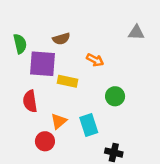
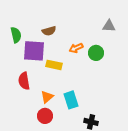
orange arrow: (95, 60) -> (76, 48), turned 128
green circle: (115, 96) -> (96, 53), moved
red circle: (45, 141) -> (45, 116), moved

